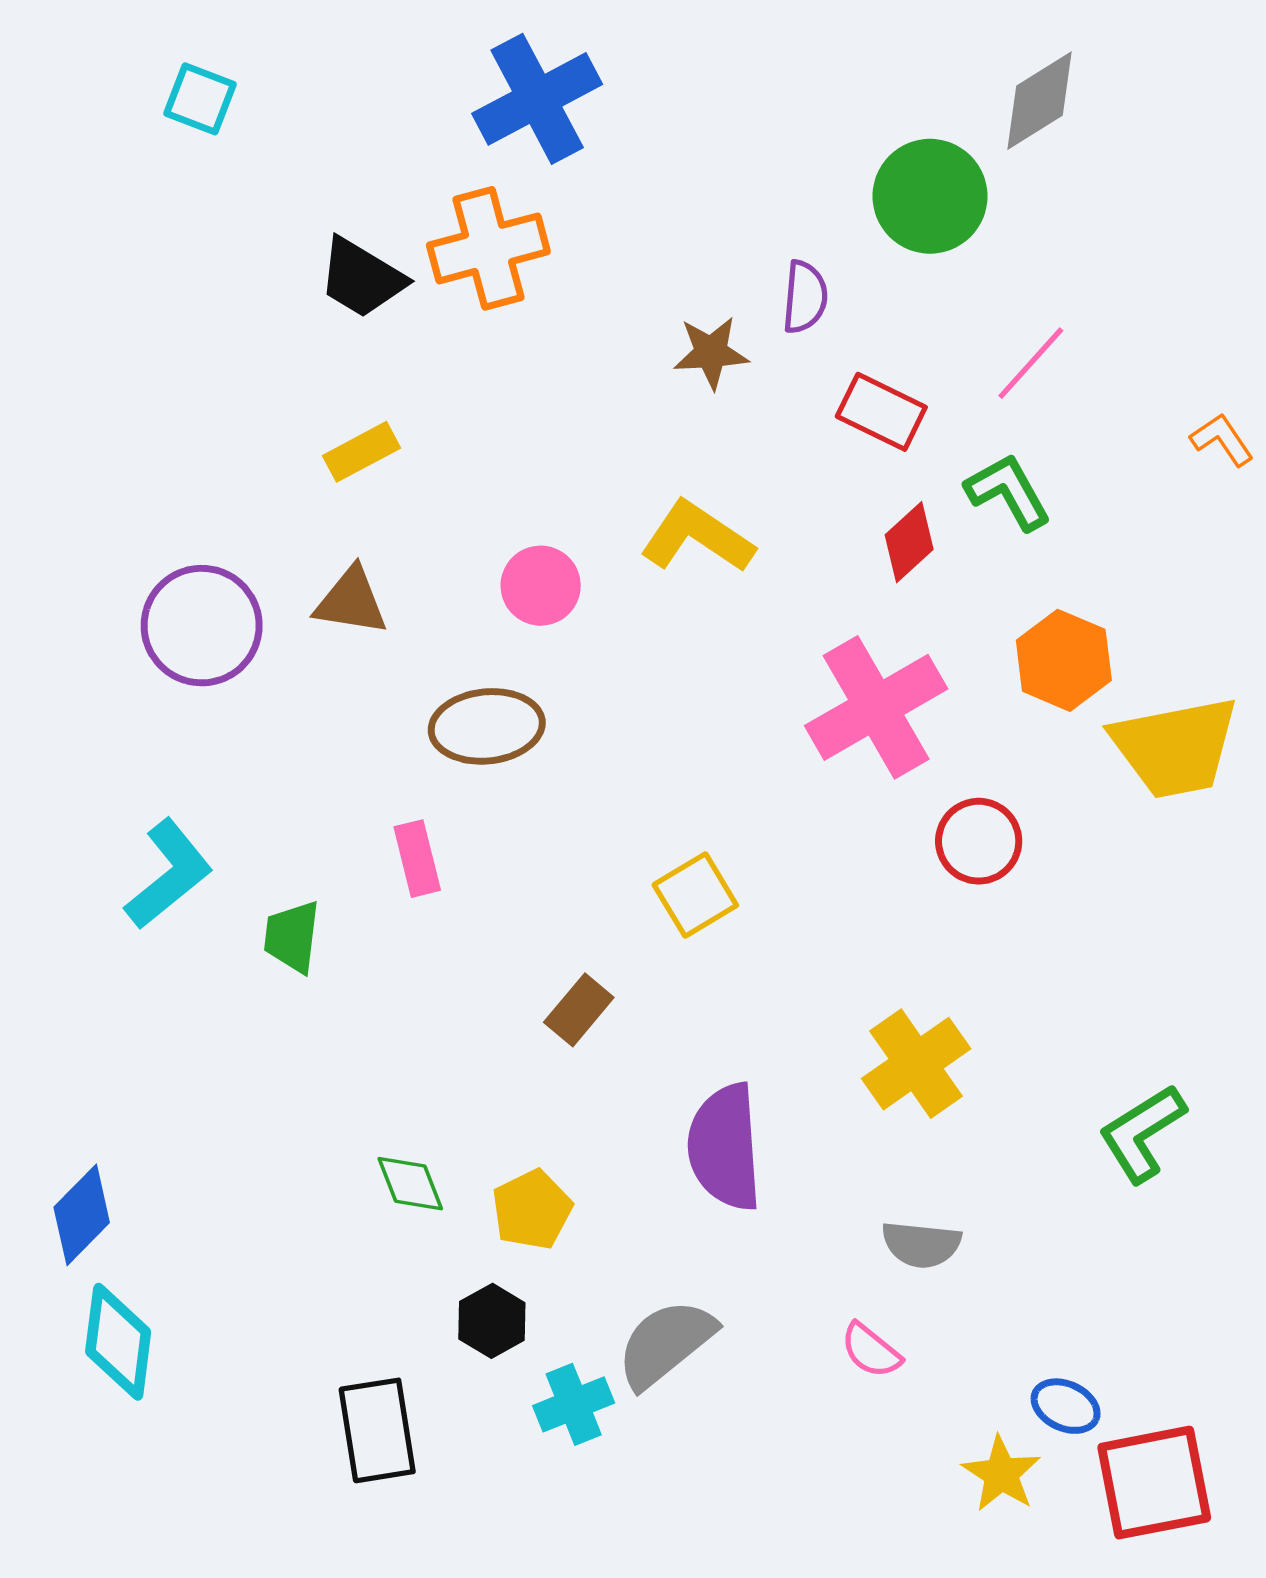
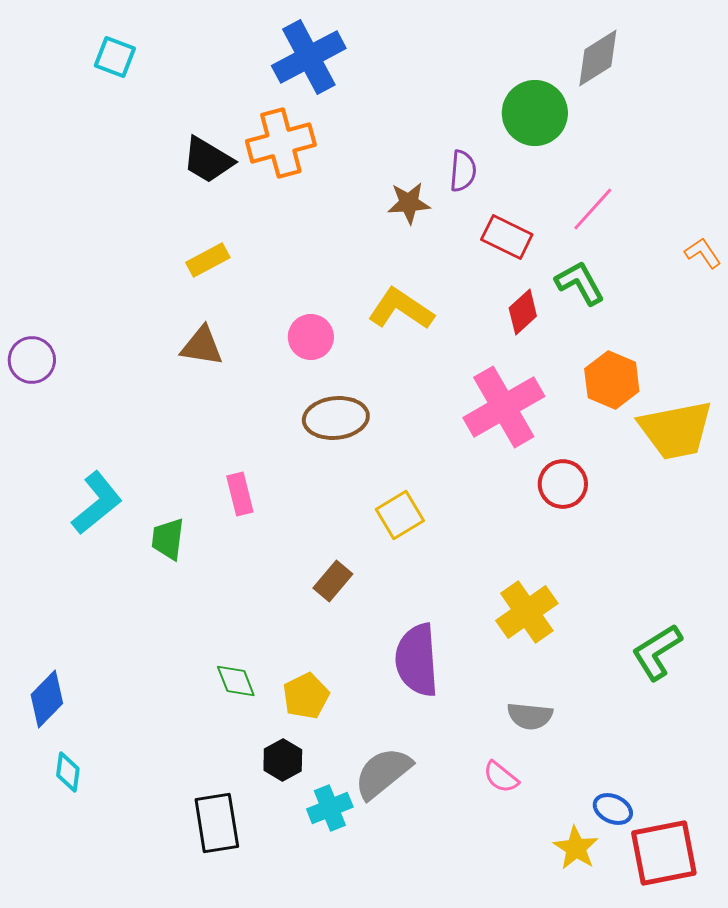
purple circle: (202, 626) -> (32, 360), moved, size x0.7
brown ellipse: (487, 726) -> (336, 418), moved
cyan diamond: (118, 1342) -> (68, 772), size x0.6

